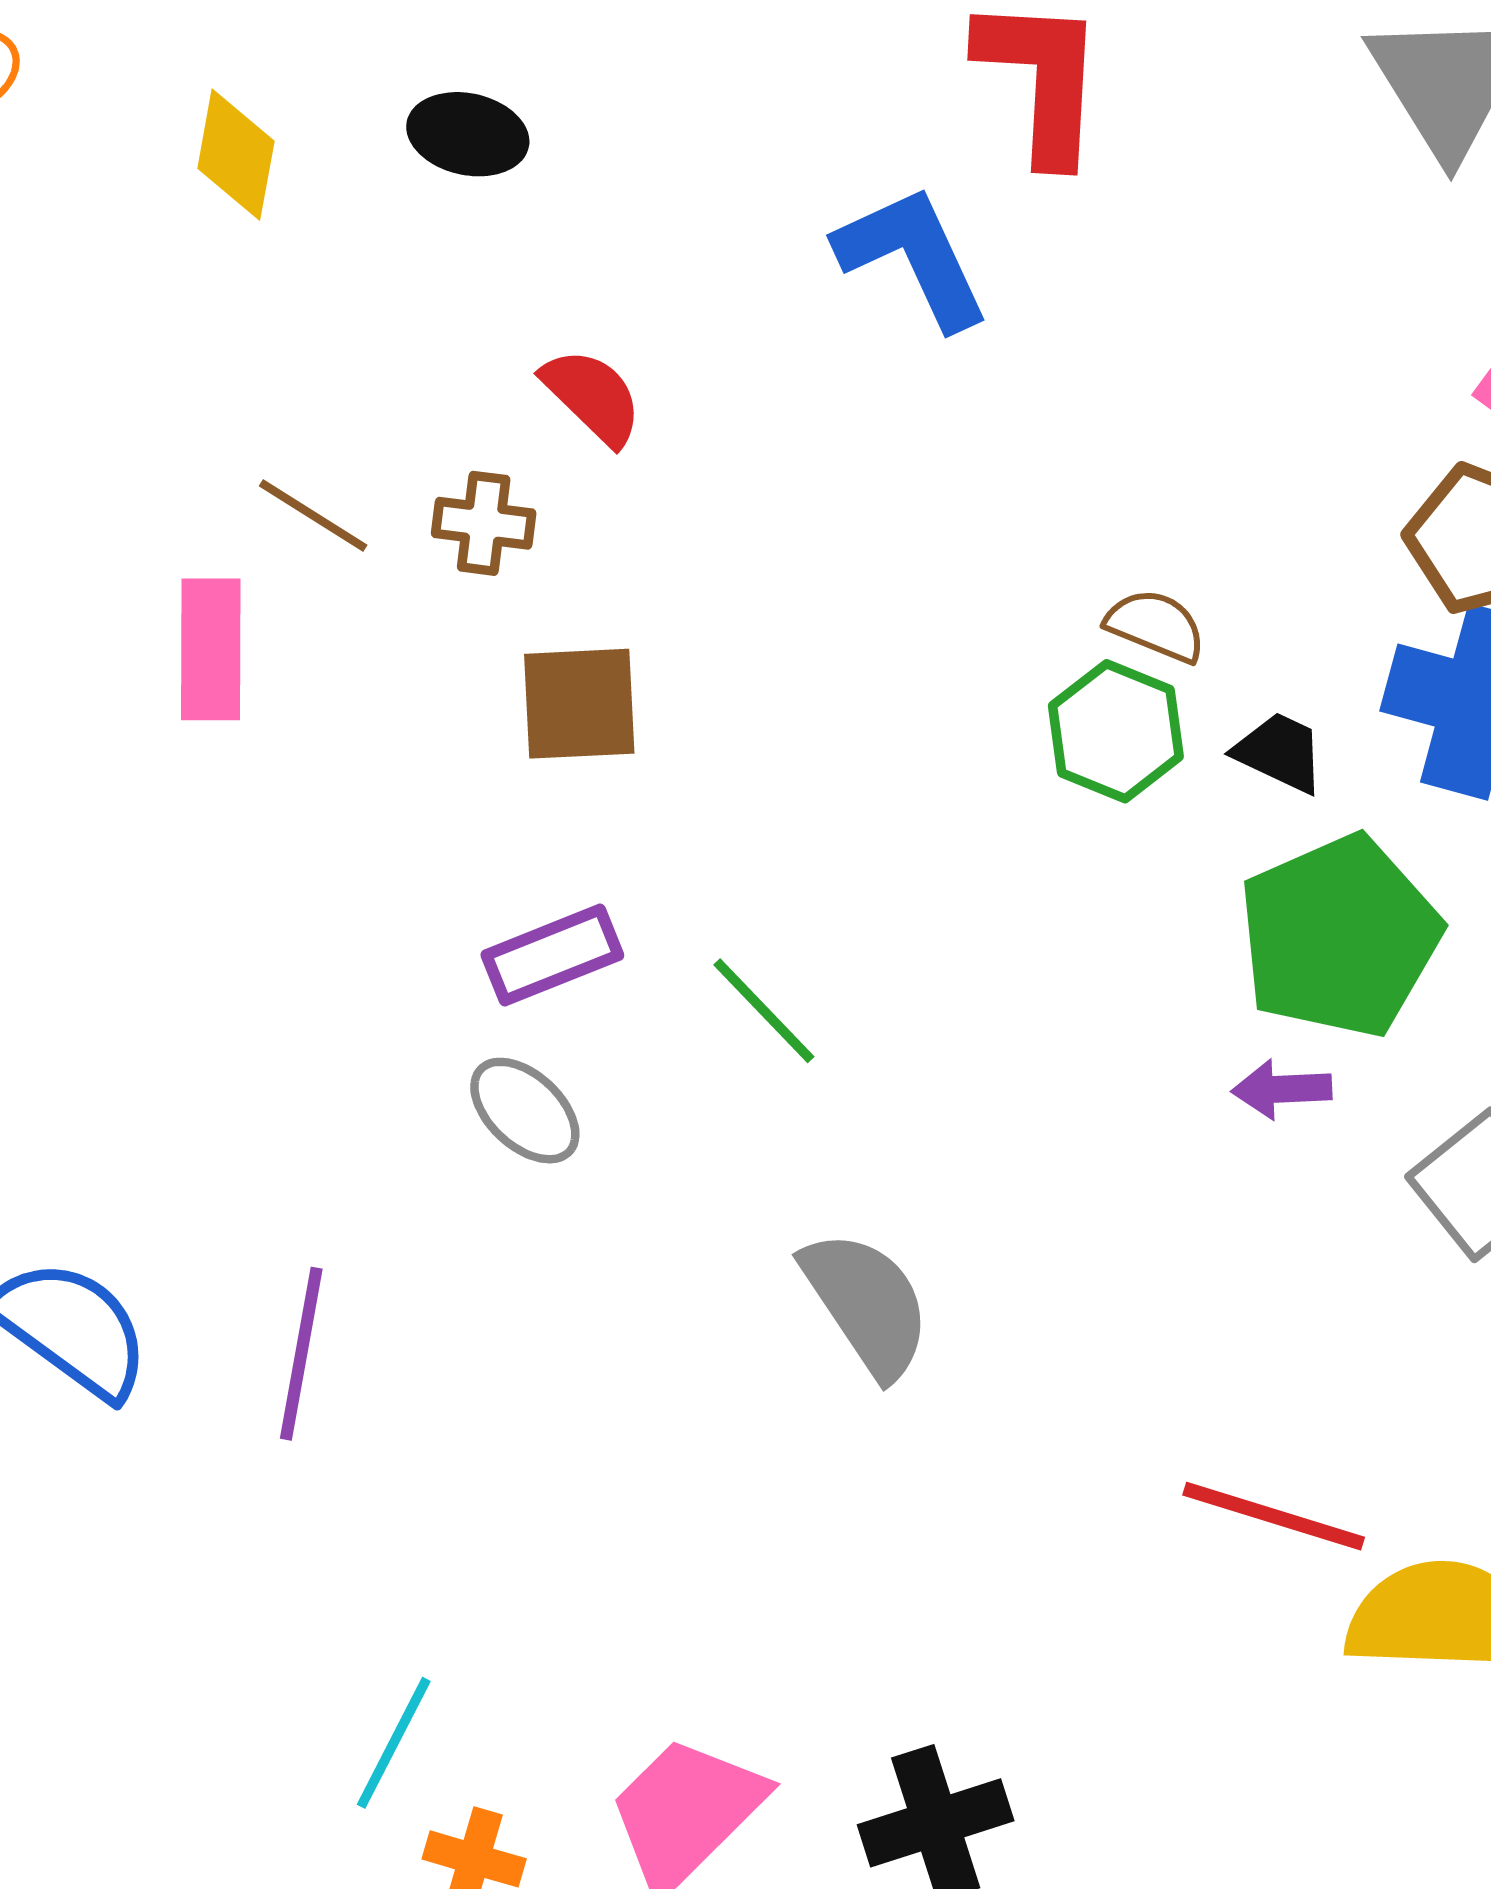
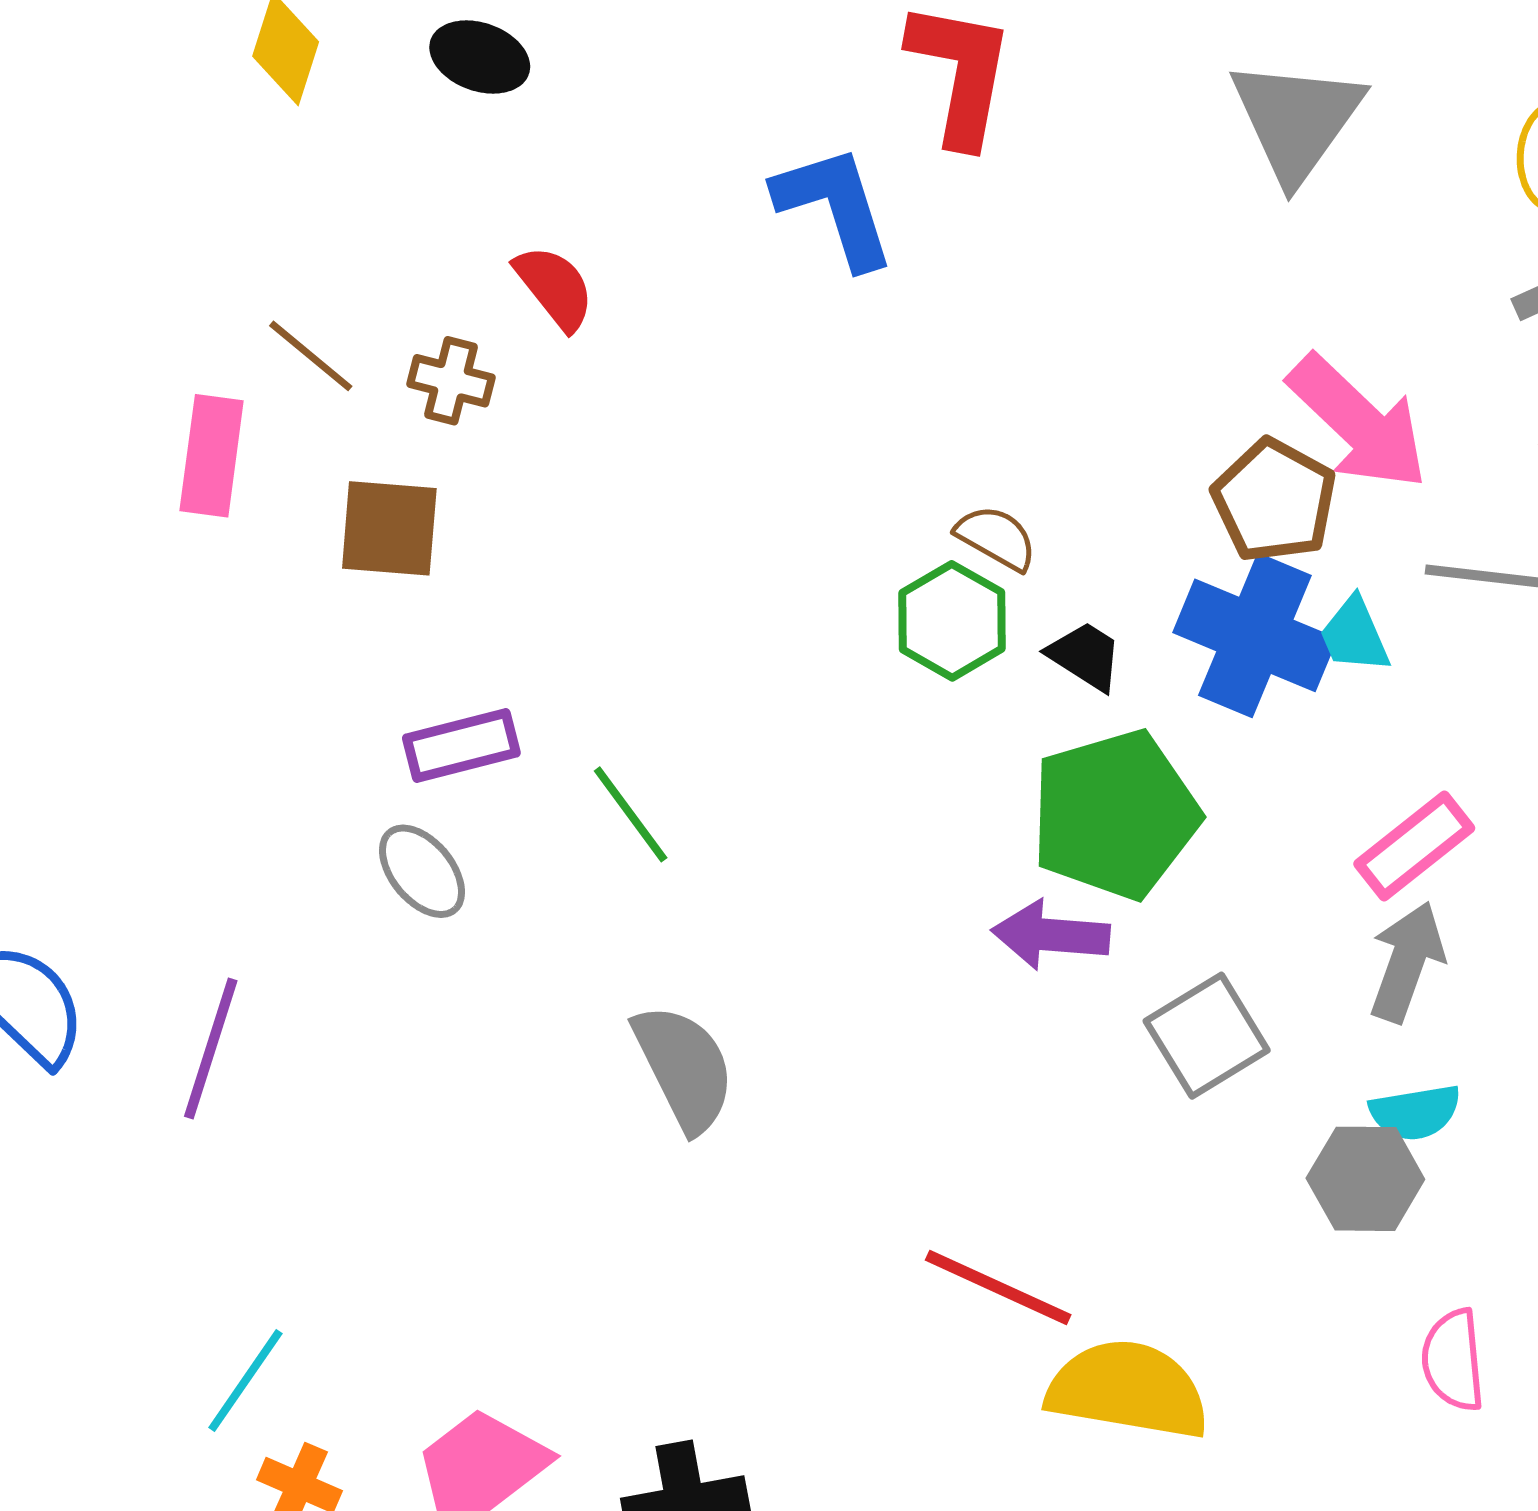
brown square: (579, 704) -> (389, 528), moved
purple arrow: (1282, 1089) -> (1051, 935), size x1.4

